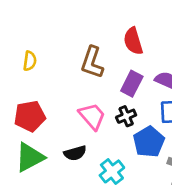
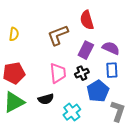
brown L-shape: (92, 62) -> (58, 35), turned 50
pink trapezoid: (92, 116) -> (58, 73), turned 35

